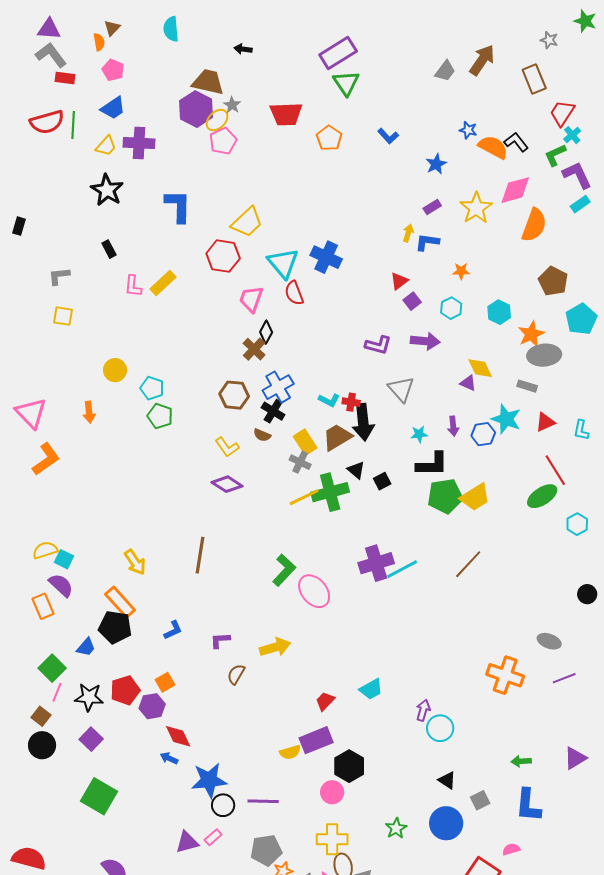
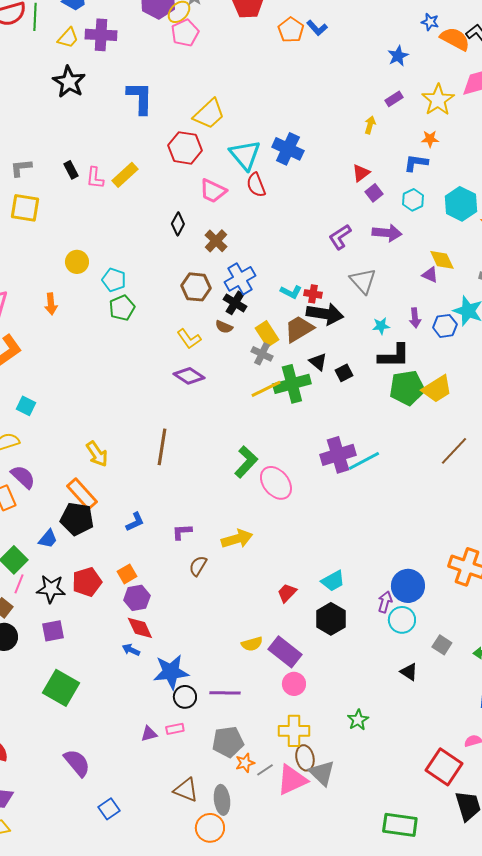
blue L-shape: (388, 136) -> (317, 28), moved
blue L-shape: (427, 242) -> (416, 163), moved
black rectangle: (109, 249) -> (71, 170), moved
orange star: (461, 271) -> (430, 139), moved
pink trapezoid: (251, 299) -> (213, 191), turned -84
cyan hexagon: (499, 312) -> (461, 204), size x1.4
yellow square: (63, 316) -> (25, 208), size x1.4
black diamond: (266, 332) -> (178, 224), moved
purple L-shape: (378, 345) -> (340, 237), turned 132
green pentagon: (160, 416) -> (122, 308), turned 30
black arrow: (363, 422) -> (325, 314), turned -75
cyan square: (64, 559) -> (26, 406), moved
brown line: (468, 564) -> (454, 451), moved
purple hexagon: (152, 706) -> (137, 598), moved
purple square: (91, 739) -> (53, 631), turned 35
purple rectangle: (316, 740) -> (285, 652), moved, turned 60
black hexagon: (349, 766) -> (331, 619), moved
gray square: (480, 800) -> (442, 645), moved, turned -30
blue circle: (446, 823) -> (408, 586), moved
pink rectangle: (213, 837) -> (175, 729), turned 30
purple triangle: (187, 842) -> (149, 734), size x0.7

